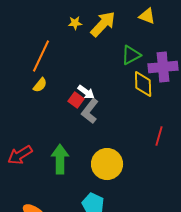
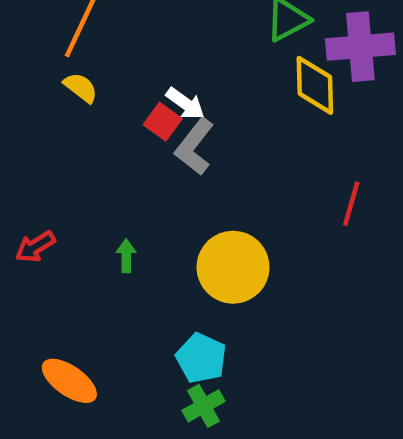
yellow semicircle: (40, 85) -> (81, 88), turned -91
red arrow: (20, 155) -> (35, 247), size x0.7
green arrow: (60, 159) -> (126, 256), size x0.5

